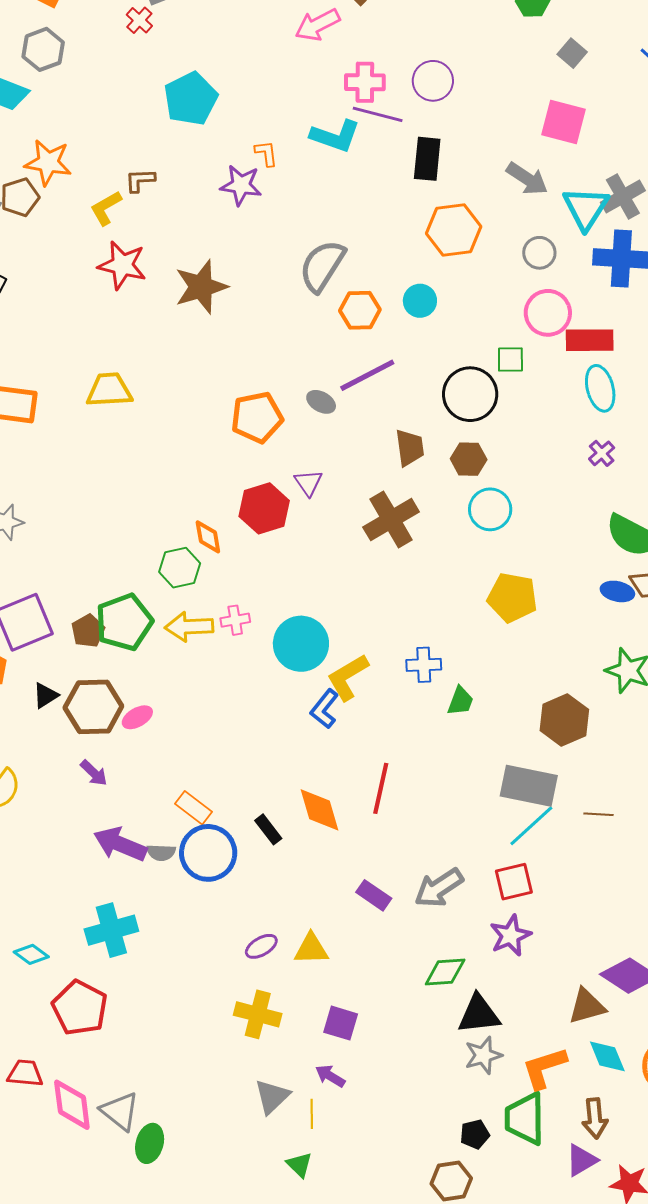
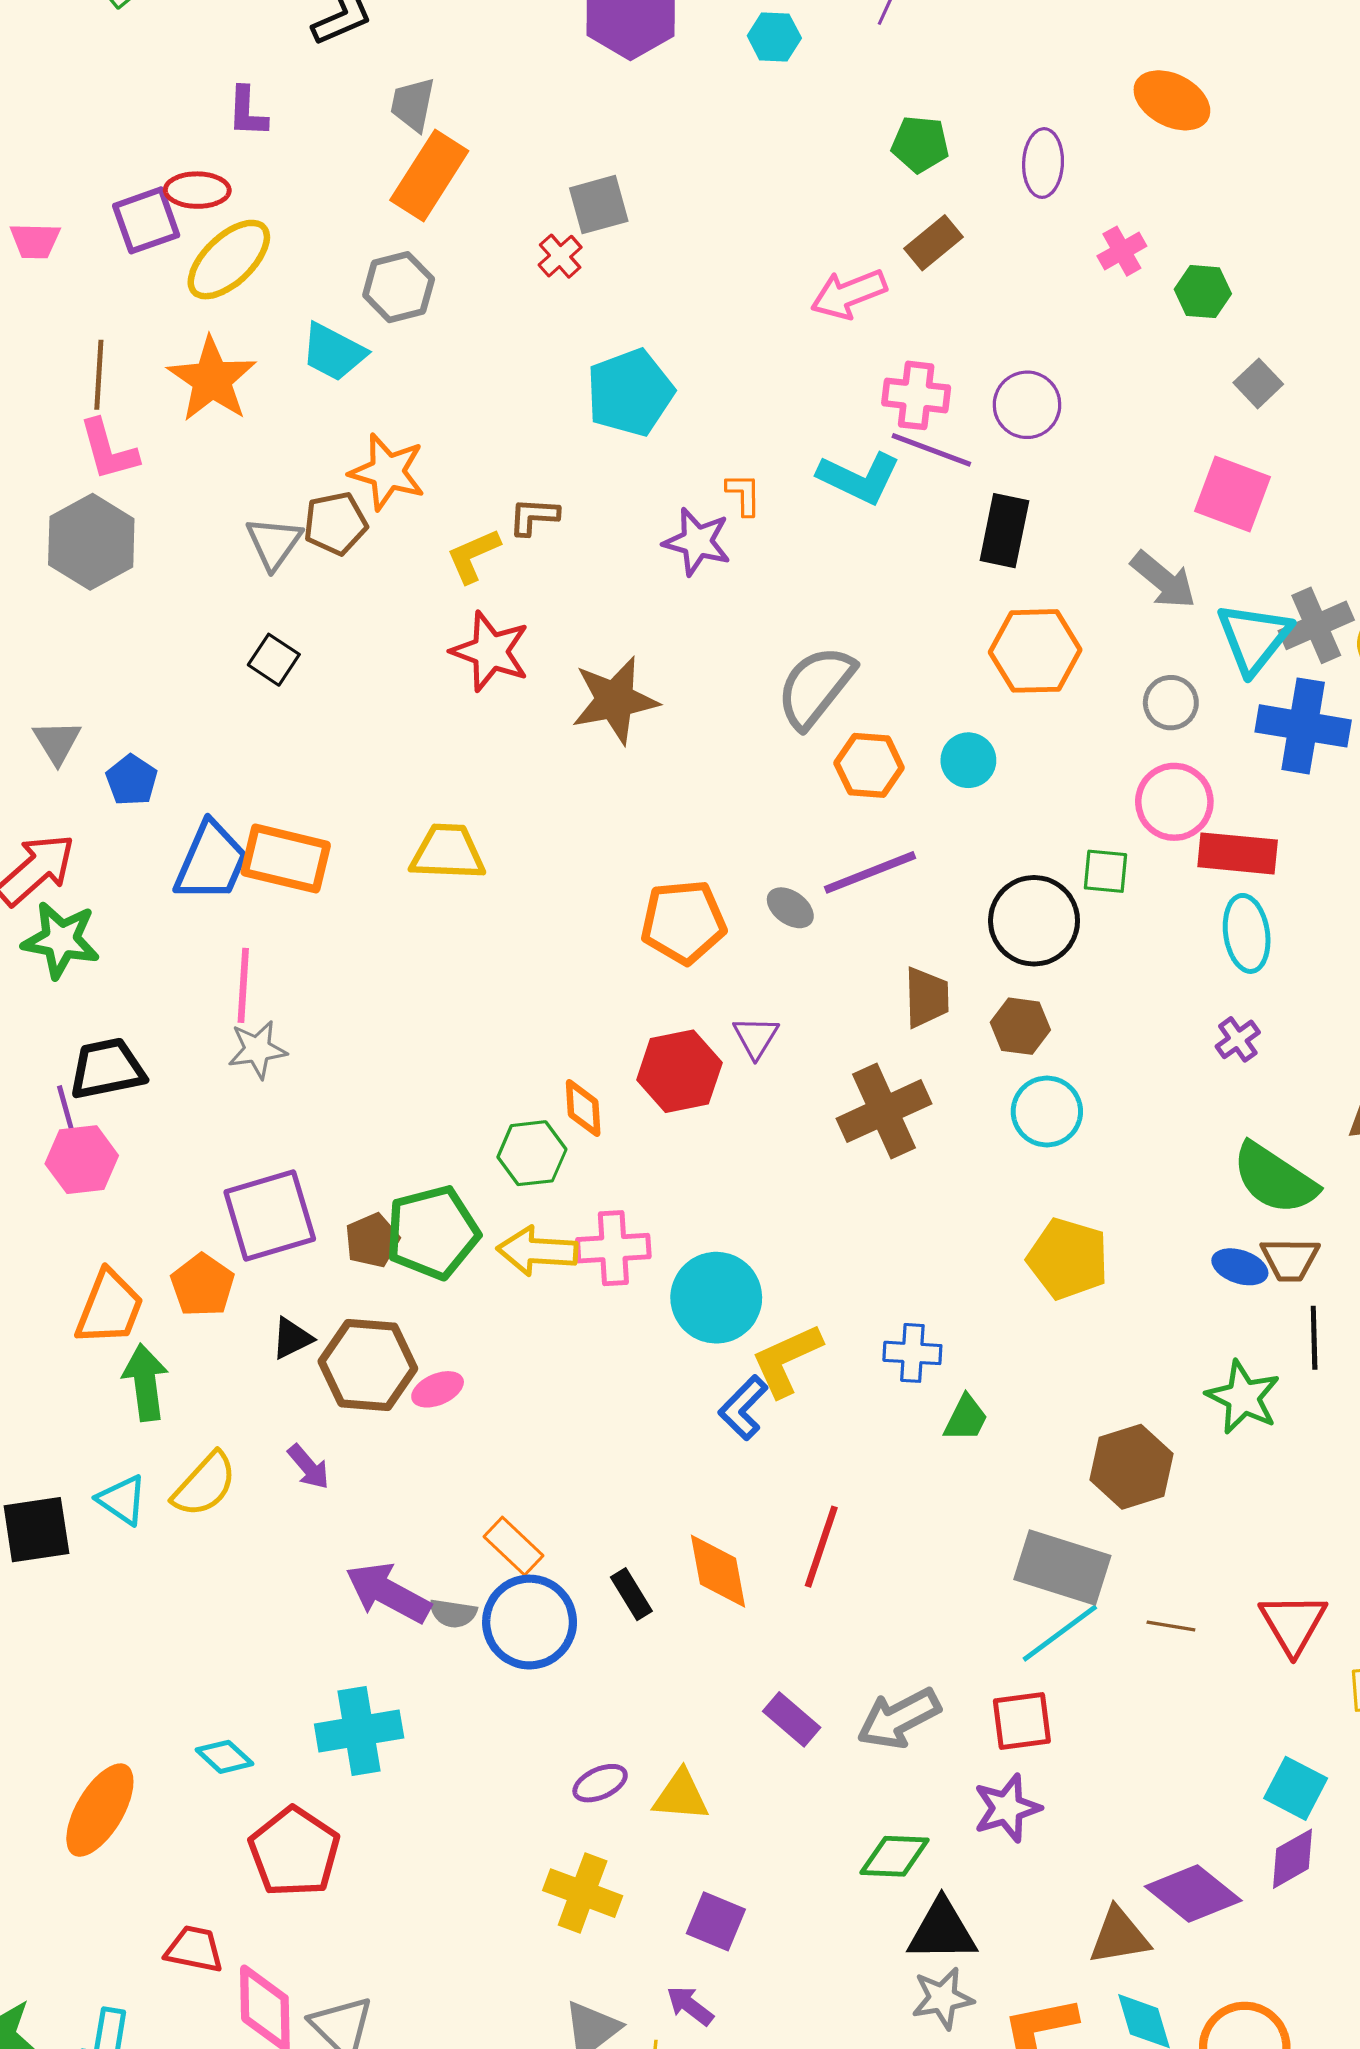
pink cross: (235, 620) -> (613, 1248), size x1.5
purple arrow: (94, 773) -> (309, 1467), moved

